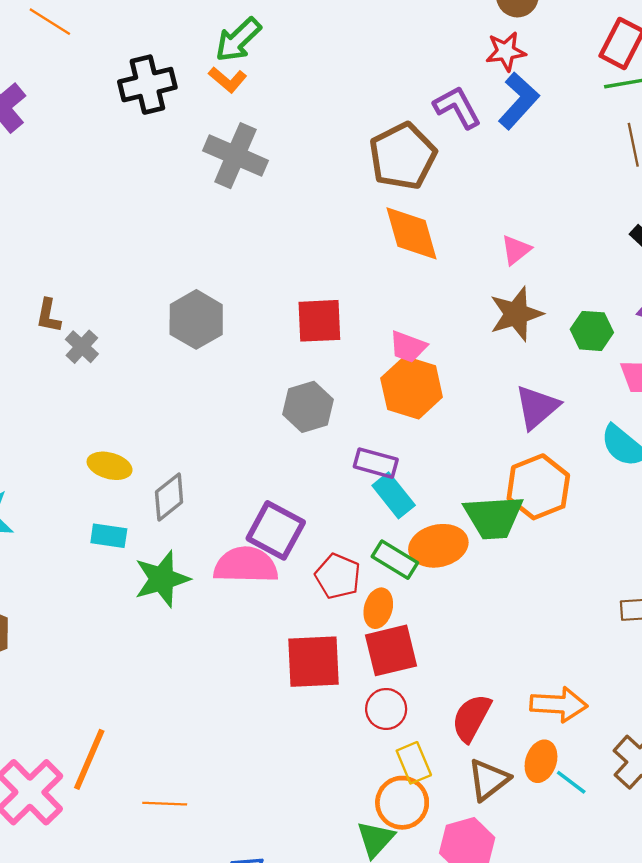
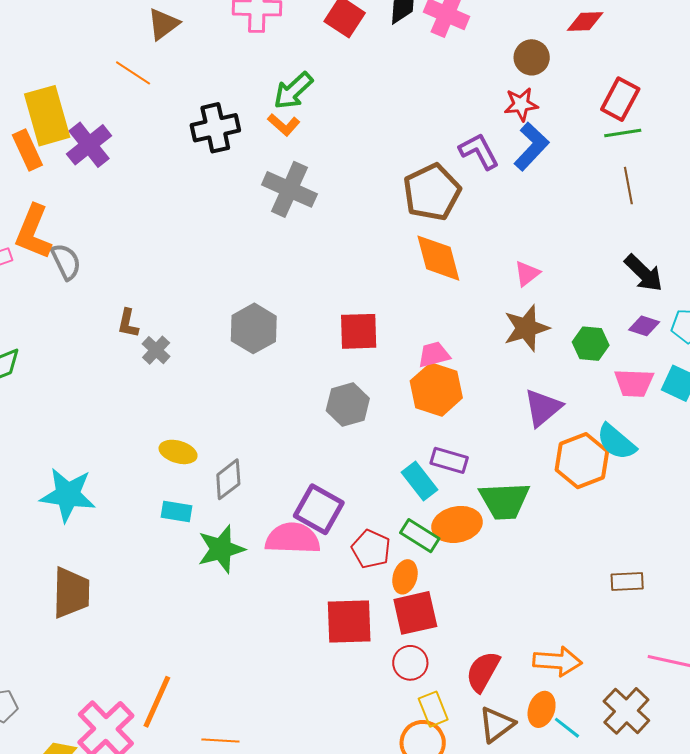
pink trapezoid: (408, 347) -> (434, 355), turned 144
purple rectangle: (376, 463) -> (449, 460), moved
orange hexagon: (538, 487) -> (582, 461), moved

